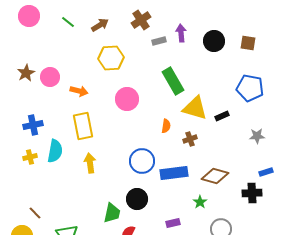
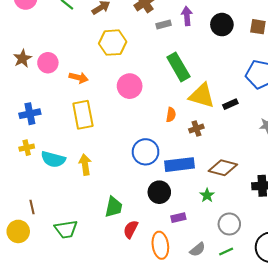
cyan semicircle: (55, 151) -> (53, 159), moved, turned 95
yellow arrow: (90, 163) -> (85, 165), moved
black circle: (137, 199) -> (159, 192), moved
brown line: (35, 213) -> (32, 207), turned 32

